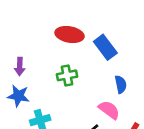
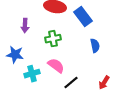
purple arrow: (20, 66) -> (25, 26), moved
pink semicircle: (109, 110) -> (56, 66), moved

